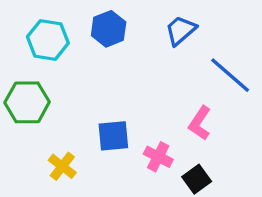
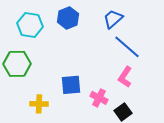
blue line: (230, 75) -> (127, 47), moved
yellow cross: (62, 166) -> (39, 104), turned -36

